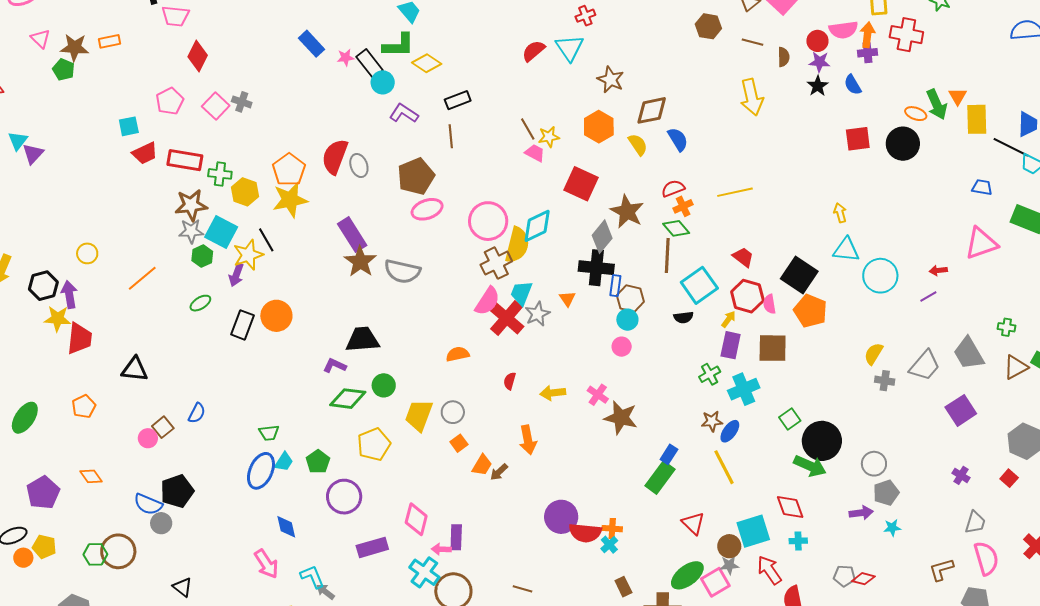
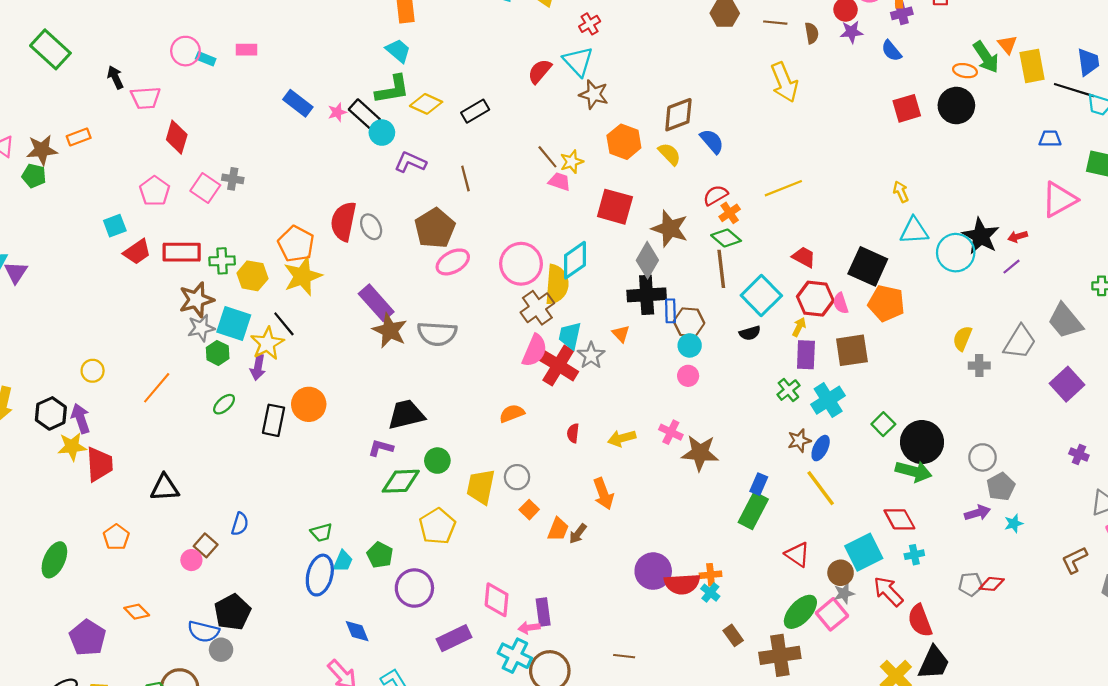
brown star: (611, 80) -> (594, 94), moved
black star: (818, 86) -> (981, 236), moved, size x1.6
black rectangle: (458, 100) -> (475, 111), moved

